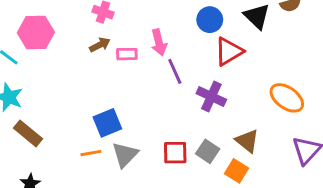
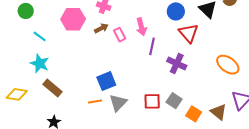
pink hexagon: (36, 33) -> (73, 19), moved
red triangle: (229, 51) -> (189, 33), turned -40
pink rectangle: (127, 54) -> (120, 35), turned 64
purple line: (175, 71) -> (152, 46), turned 36
brown triangle: (247, 141) -> (219, 112), moved

